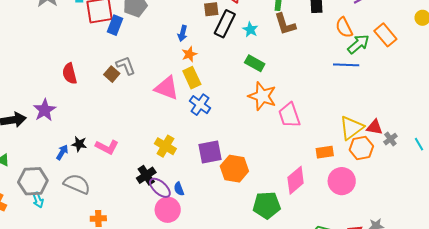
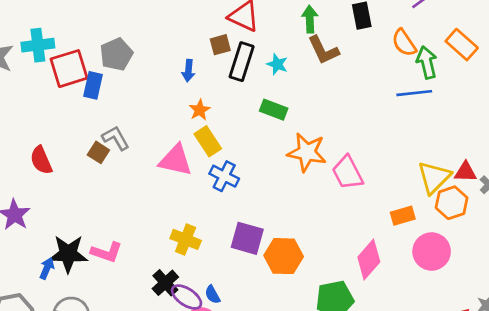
blue arrow: (182, 33) -> (188, 71), moved
green arrow: (358, 44) -> (427, 62), turned -55
green rectangle: (255, 63) -> (274, 110), moved
black star: (79, 144) -> (68, 254), size x1.8
purple square: (210, 152) -> (247, 238), turned 35

